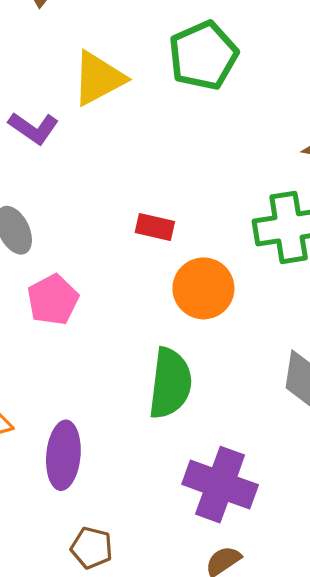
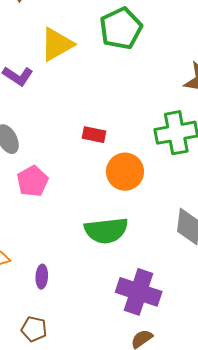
green semicircle: (170, 383) -> (106, 230), turned 78
purple ellipse: (63, 455) -> (42, 277), size x0.6
brown pentagon: (92, 548) -> (34, 329), moved

